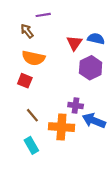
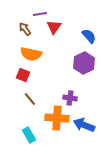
blue semicircle: (96, 39) -> (89, 36), turned 35
red triangle: (74, 43) -> (54, 27), moved
brown line: (32, 115) -> (30, 99), moved
blue arrow: (94, 121) -> (84, 125), moved

